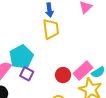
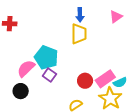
cyan pentagon: (21, 57) -> (46, 58), turned -30

